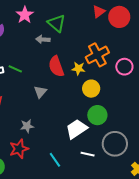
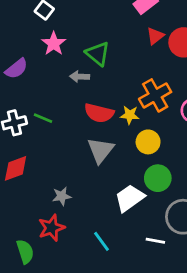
red semicircle: (56, 66) -> (99, 113), turned -55
gray triangle: (40, 92) -> (101, 150), moved, size x1.5
white line: (88, 154) -> (155, 241), moved

